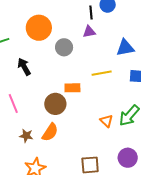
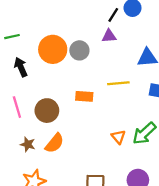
black line: (91, 13) -> (113, 15), turned 32
orange circle: (39, 28) -> (53, 49), moved
black arrow: (24, 67) -> (21, 67), moved
brown circle: (55, 104) -> (47, 111), moved

